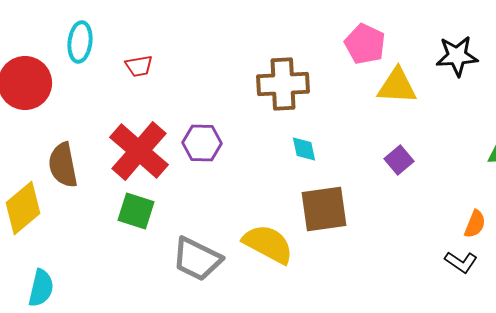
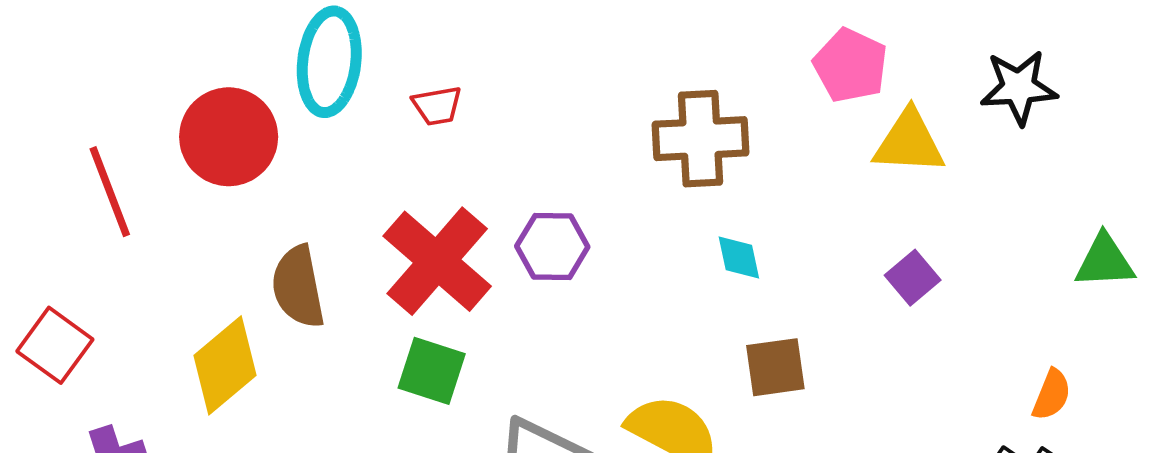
cyan ellipse: (80, 42) -> (329, 62), size x1.4
brown square: (324, 209) -> (775, 367), size x0.7

